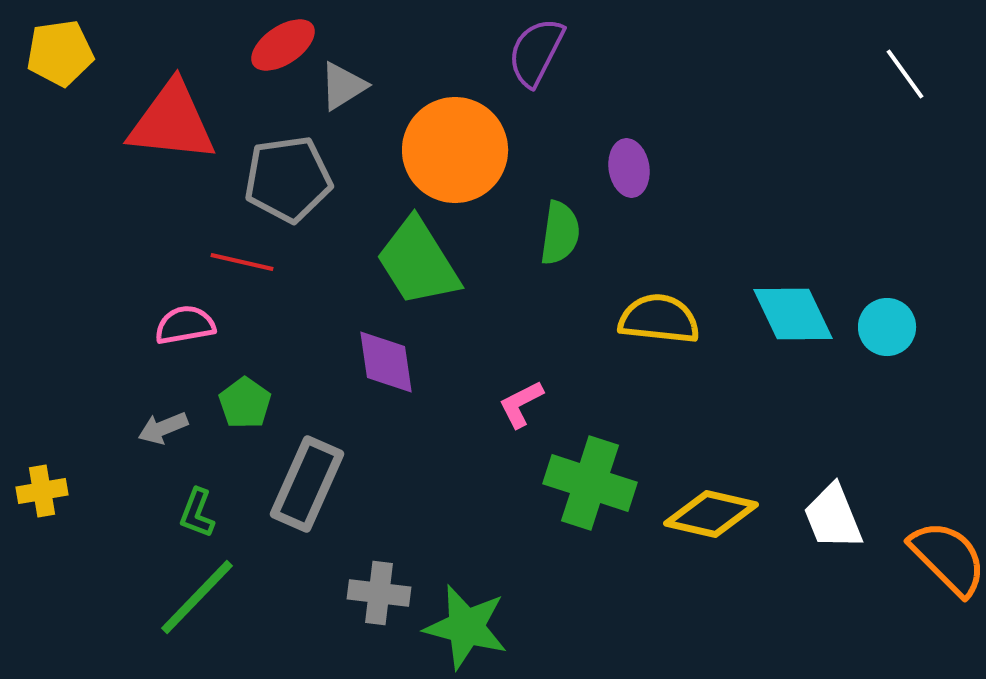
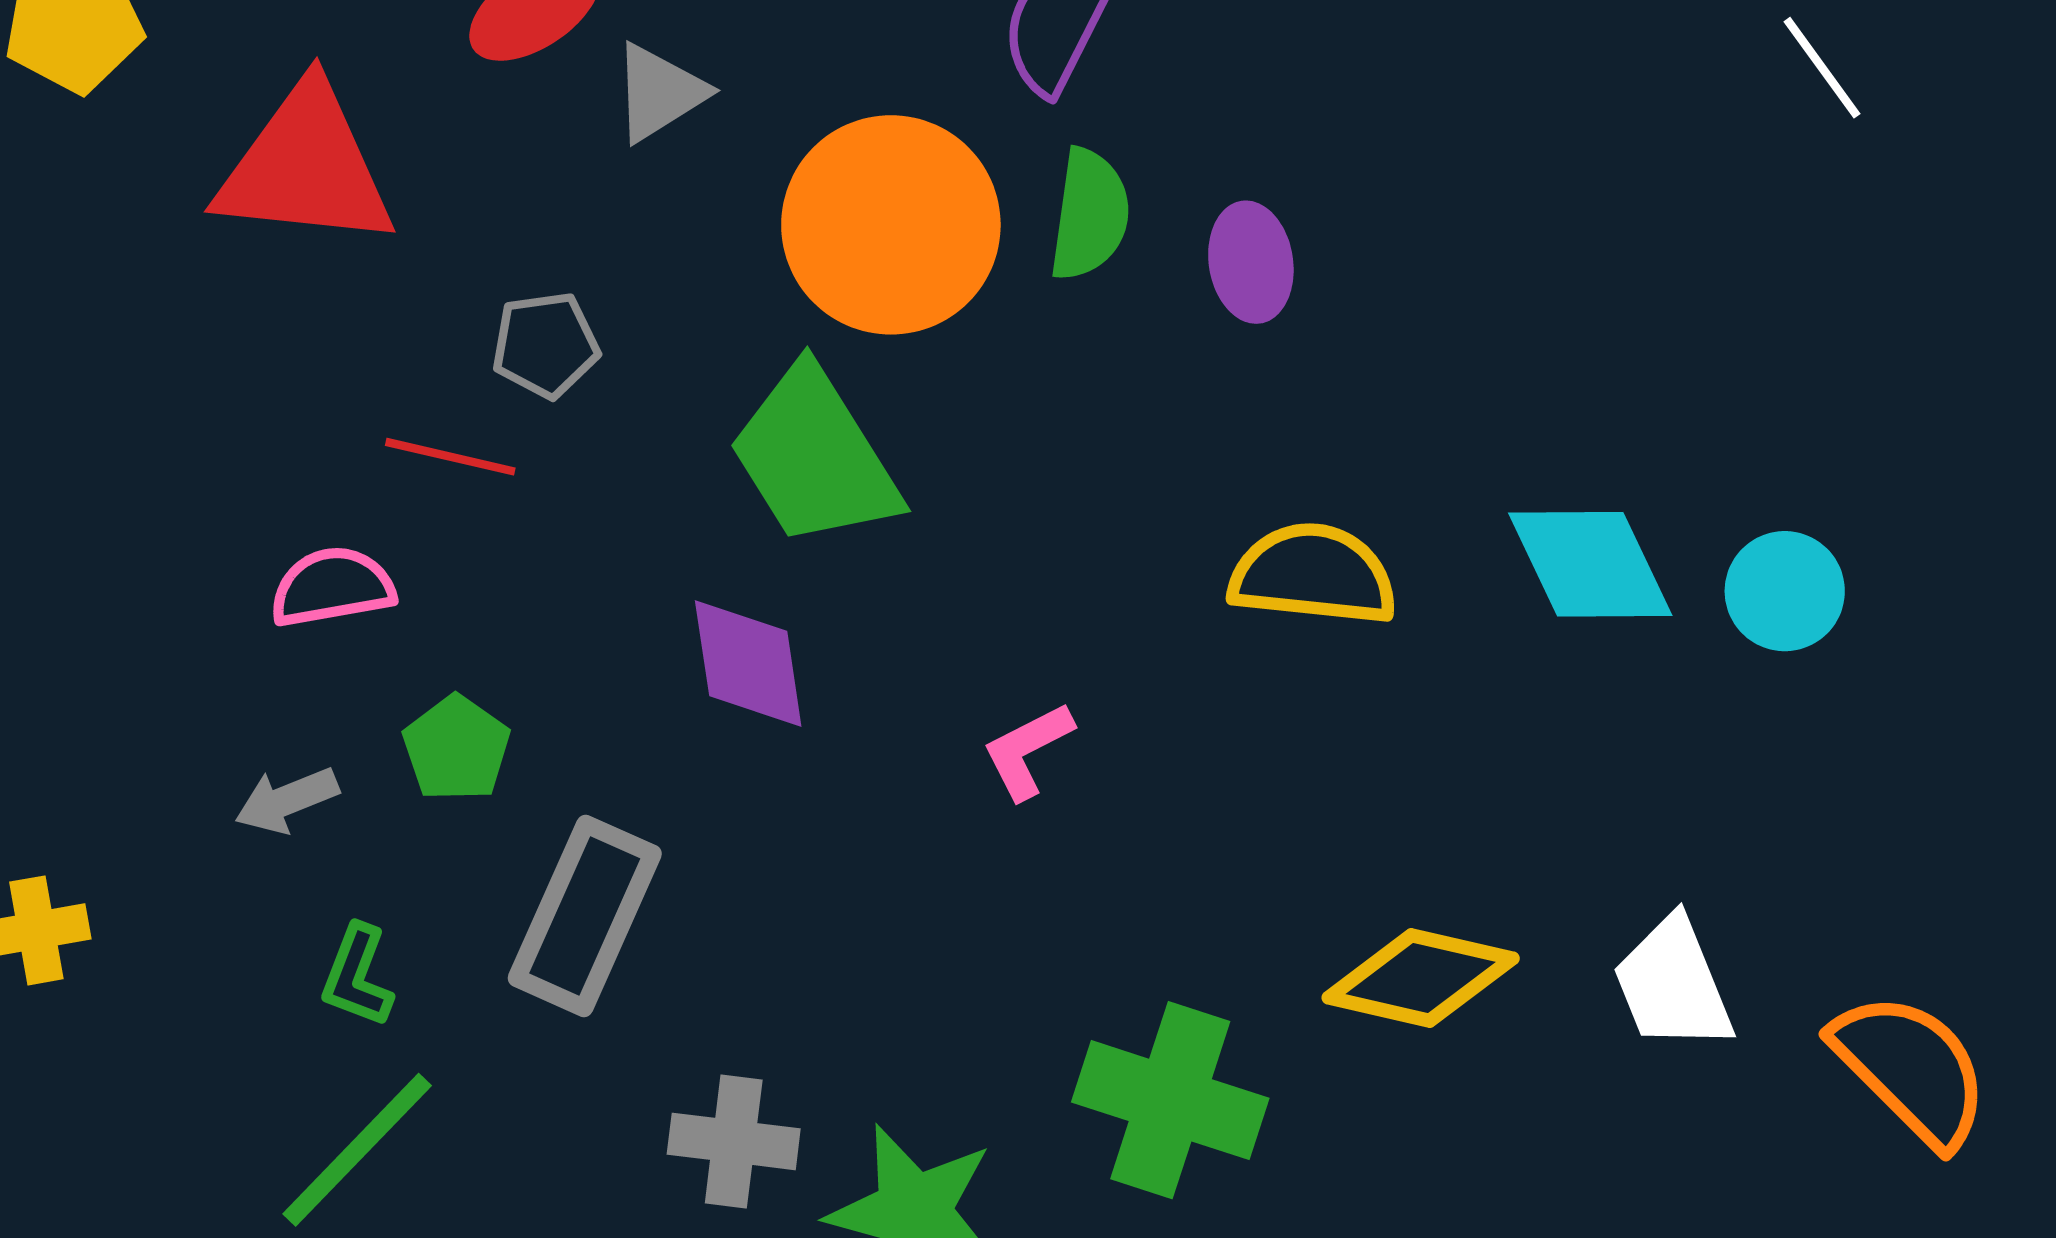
gray pentagon: (288, 179) -> (545, 345), moved, size x0.6
green semicircle: (560, 233) -> (1090, 215), moved
green cross: (590, 483) -> (1170, 1100), moved

